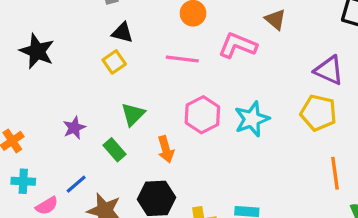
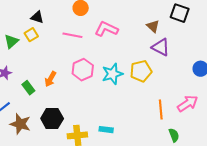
brown triangle: (275, 19) -> (153, 26), moved
yellow pentagon: (318, 113) -> (141, 71), moved, turned -30
green triangle: (133, 114) -> (11, 41), moved
orange arrow: (166, 149) -> (50, 79), moved, turned 42

